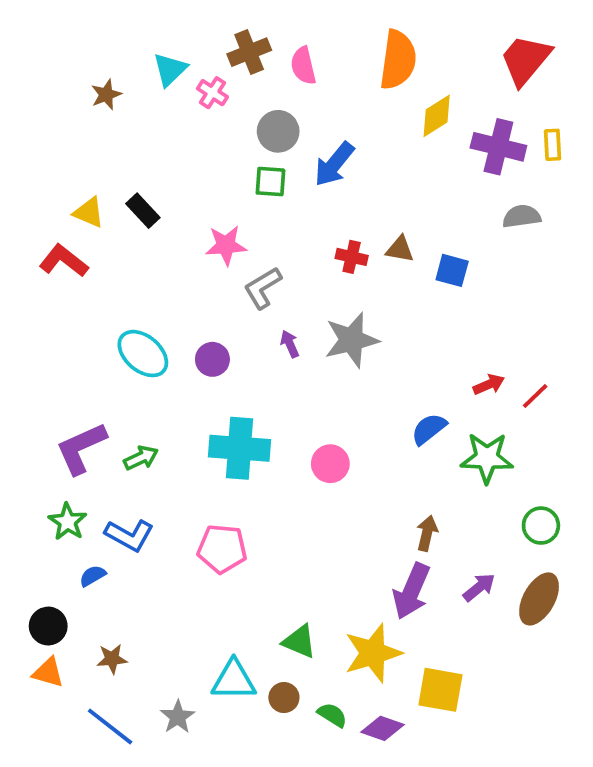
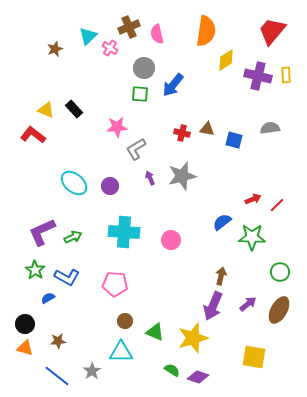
gray semicircle: (522, 216) -> (270, 128), moved
yellow square: (440, 690) -> (254, 357), moved
brown circle: (284, 698) -> (125, 321), moved

